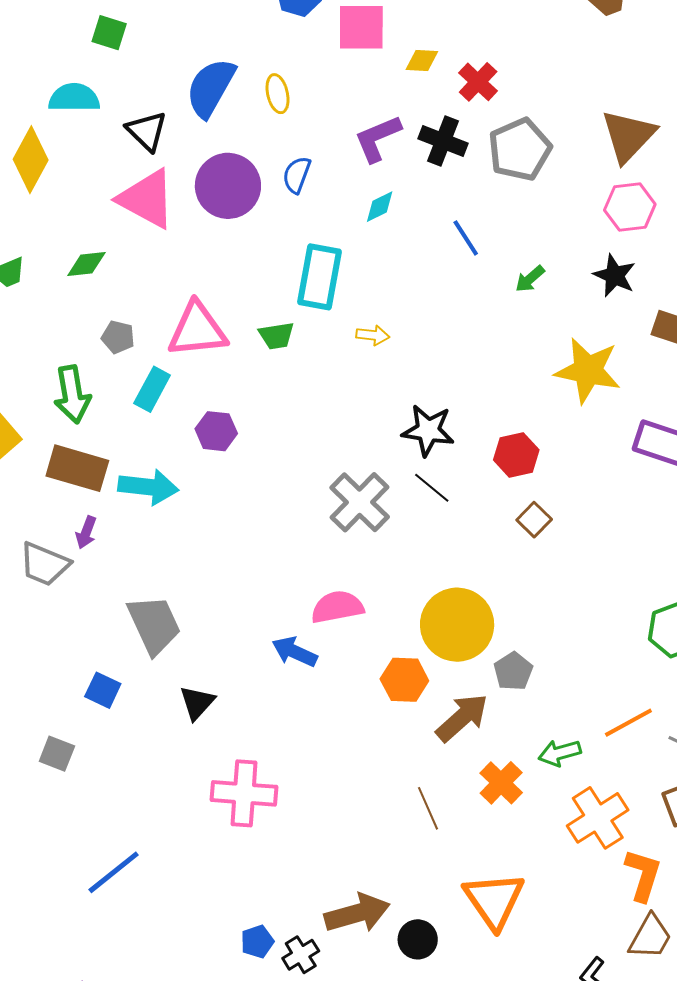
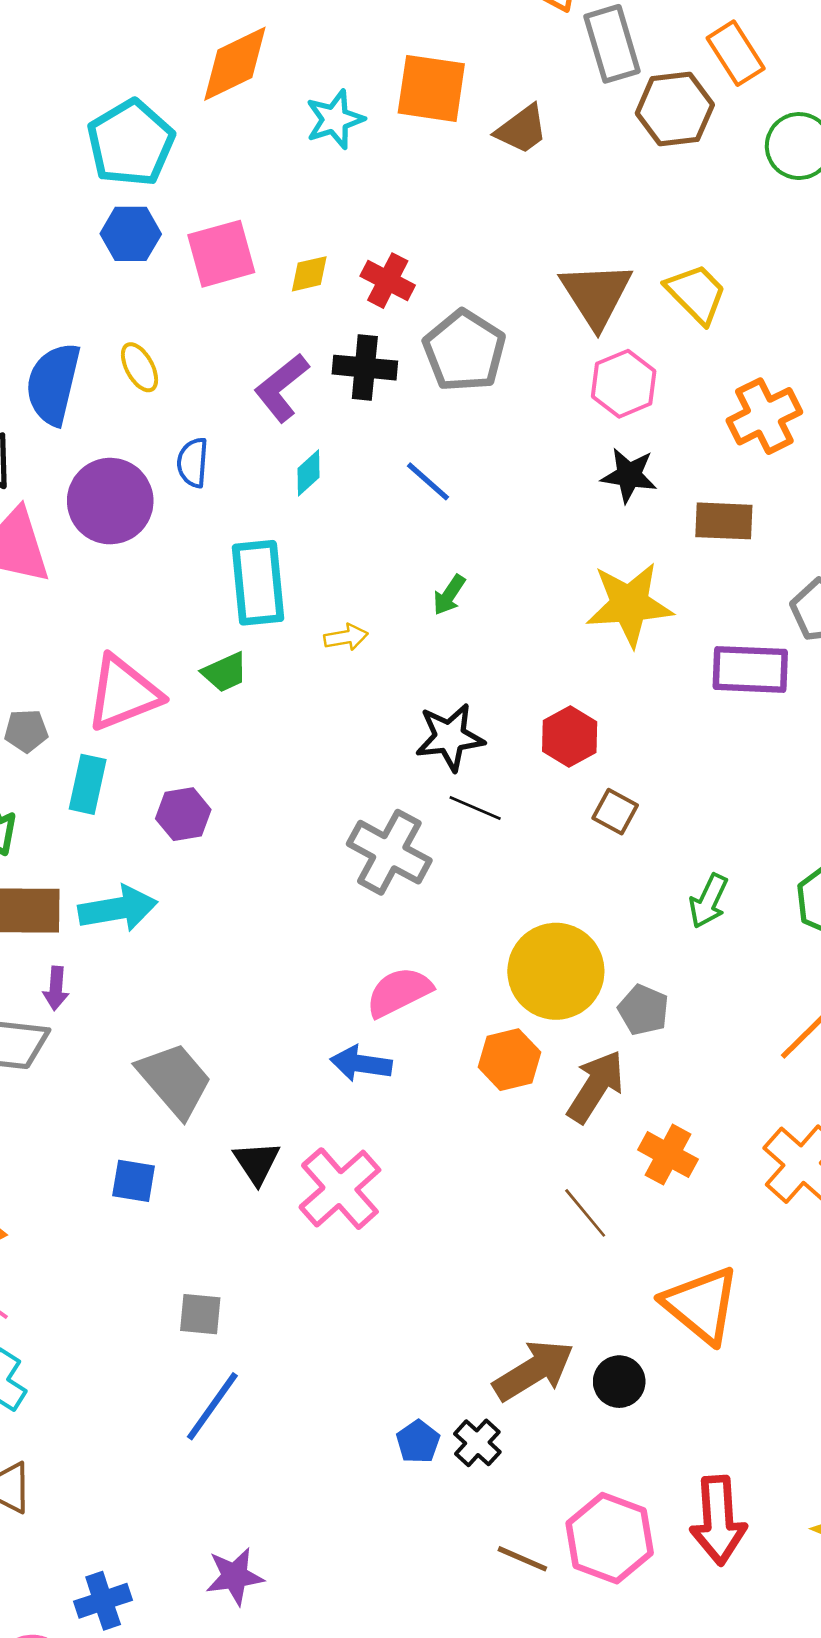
green arrow: (530, 279) -> (449, 595), moved
green arrow: (560, 753) -> (709, 901), moved, turned -33
gray square: (57, 754) -> (200, 1314), moved
pink cross: (244, 793) -> (340, 1189), moved, turned -30

